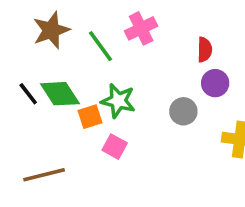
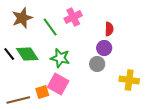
purple circle: (215, 83) -> (104, 48), moved
orange square: (90, 117) -> (42, 92), moved
pink square: (115, 147) -> (58, 84), size x1.5

